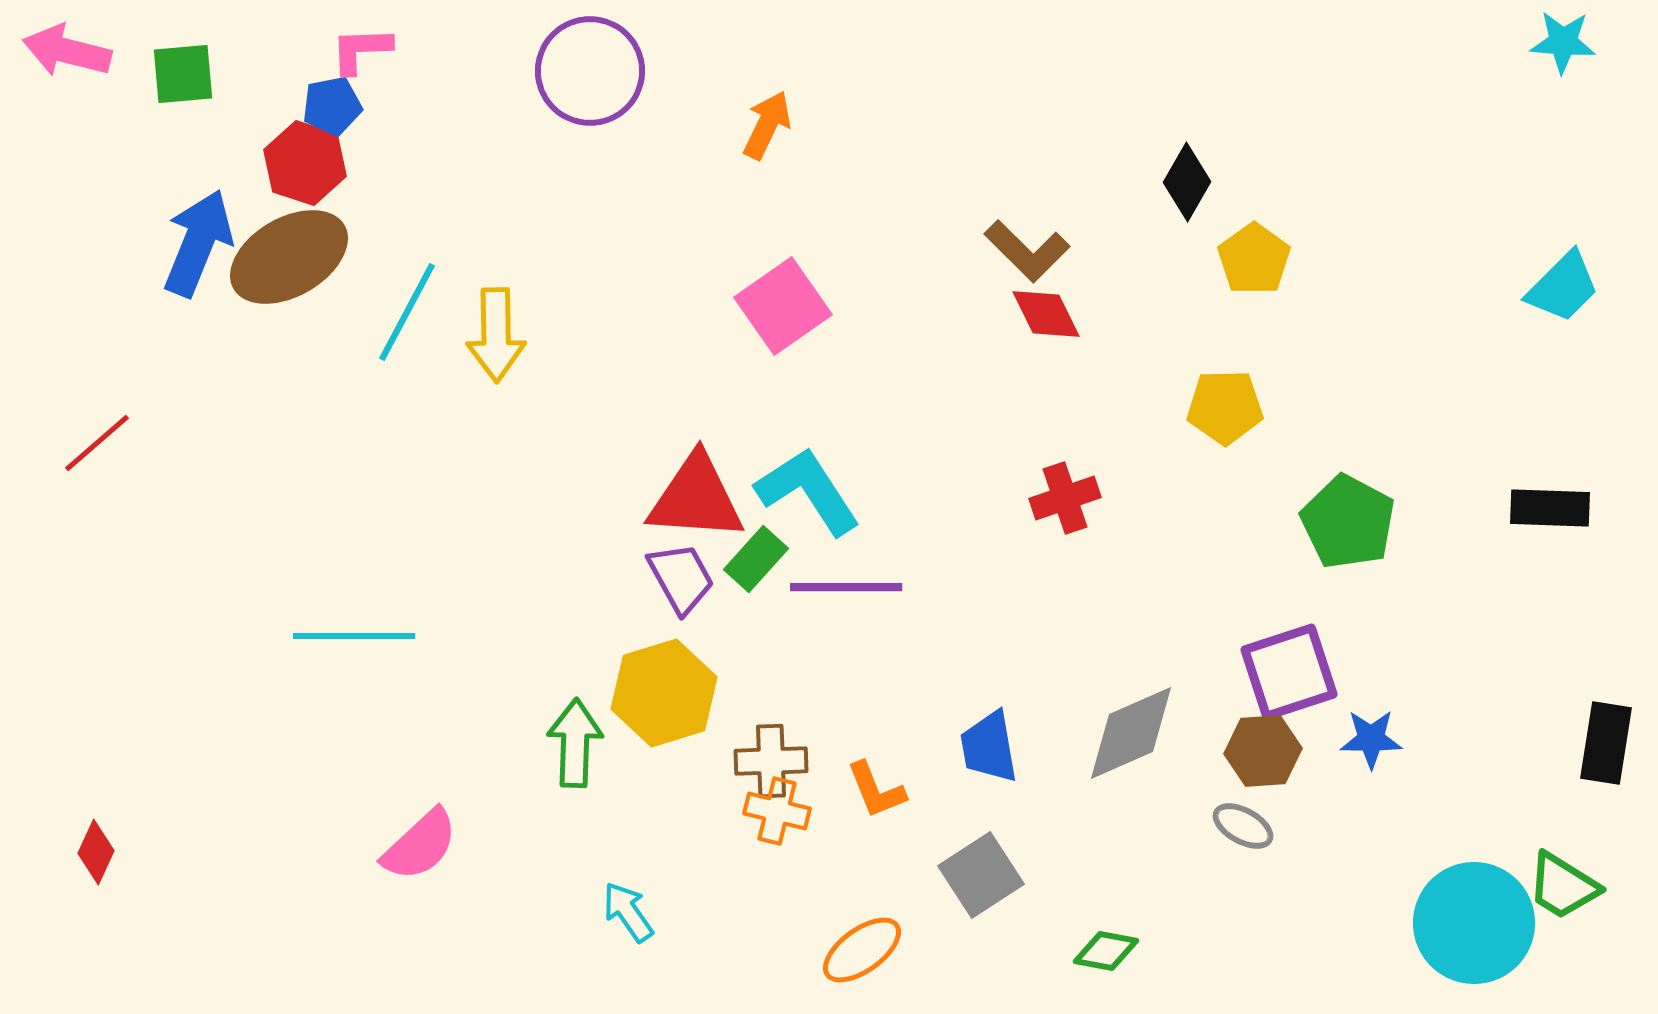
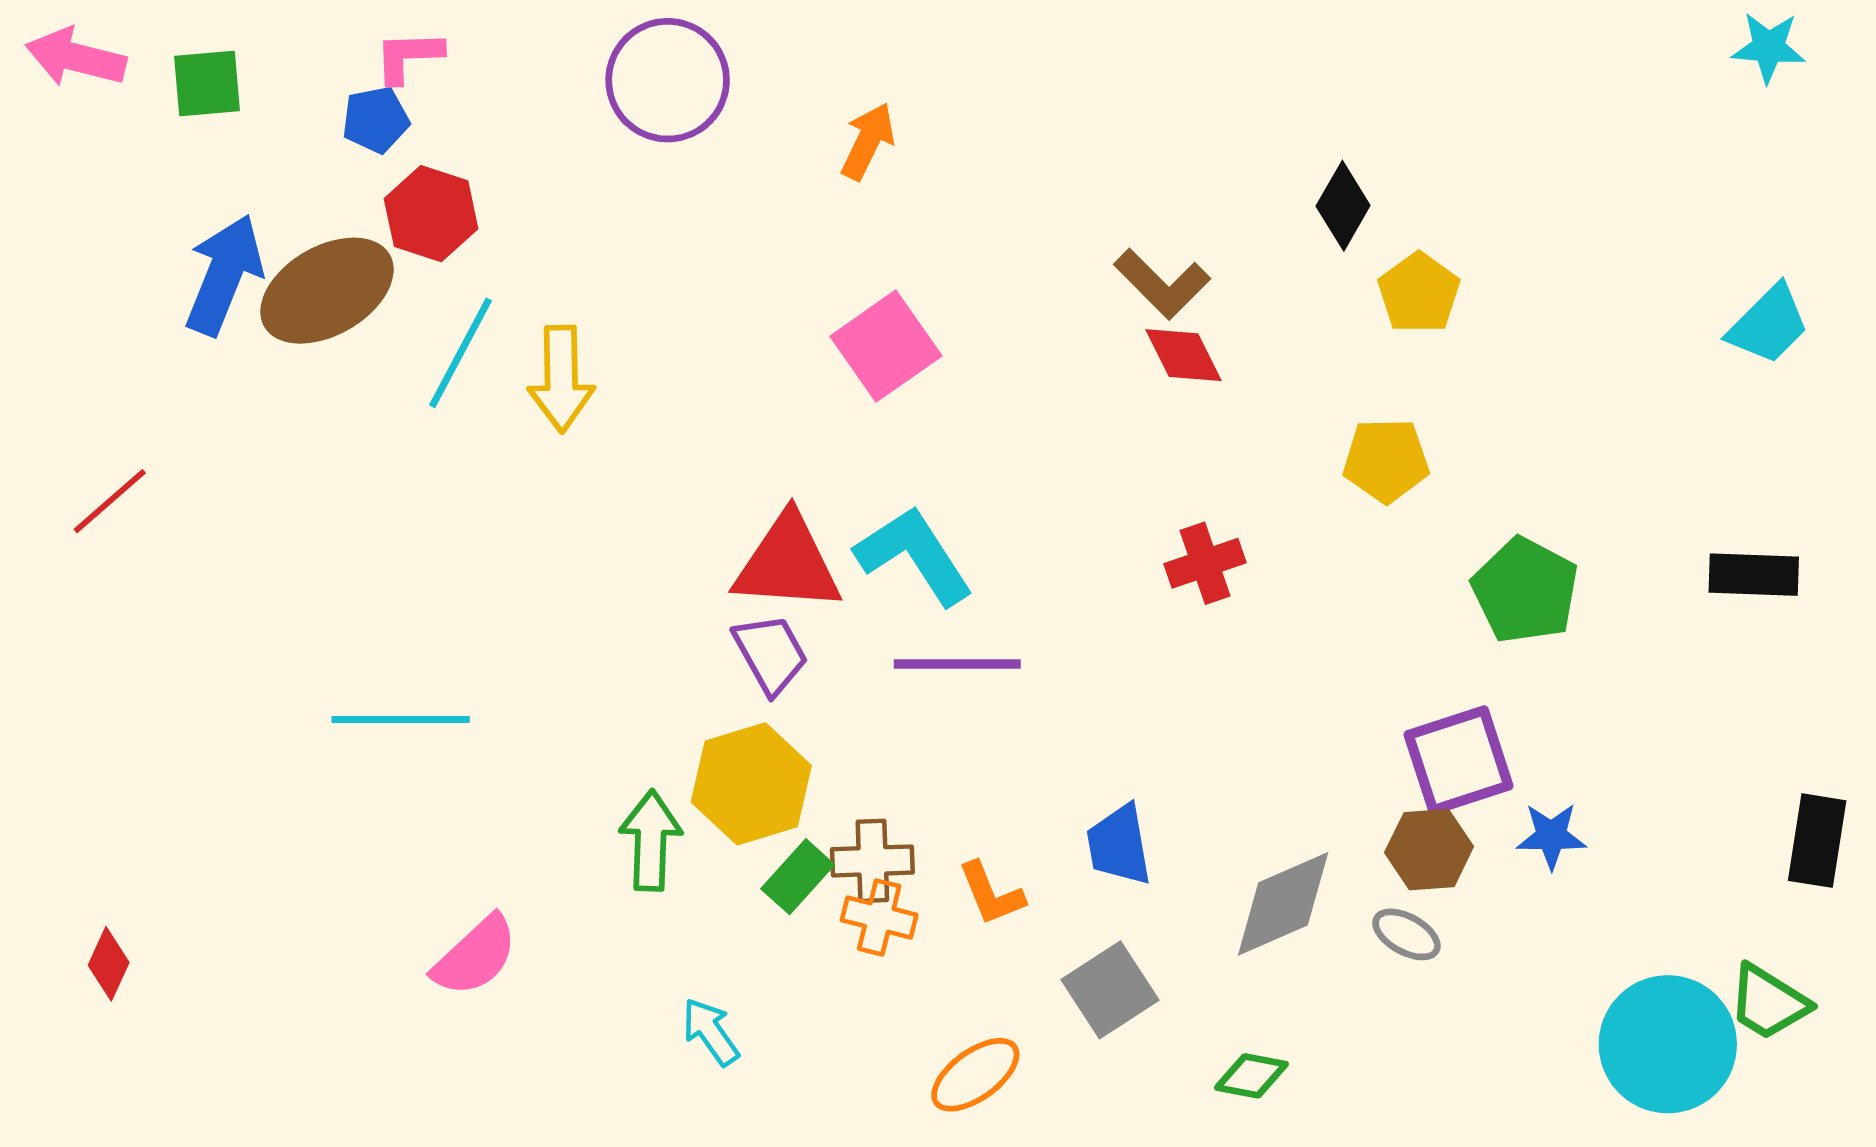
red hexagon: (305, 163) -> (431, 214), moved
green rectangle: (756, 559) -> (798, 877), moved
gray diamond: (1131, 733) -> (1283, 904), moved

